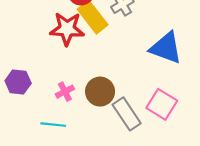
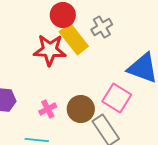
pink square: (162, 104) -> (117, 98), moved

